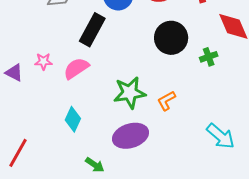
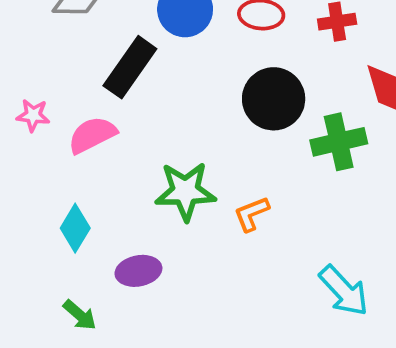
green cross: (209, 57) -> (339, 142), size x1.6
purple ellipse: (130, 136) -> (138, 271), moved, size x0.7
green arrow: (95, 165) -> (80, 315), moved

